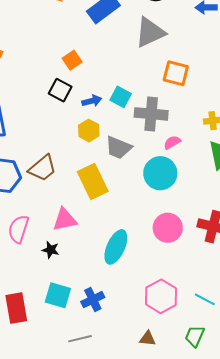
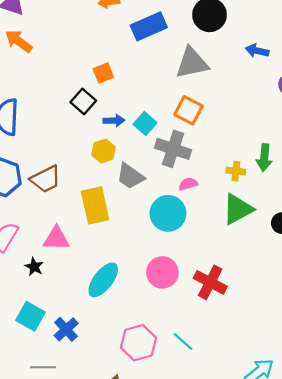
orange square: (176, 73) -> (189, 110), moved
cyan line: (205, 299) -> (183, 341), moved
blue cross: (93, 300) -> (66, 329), turned -30

